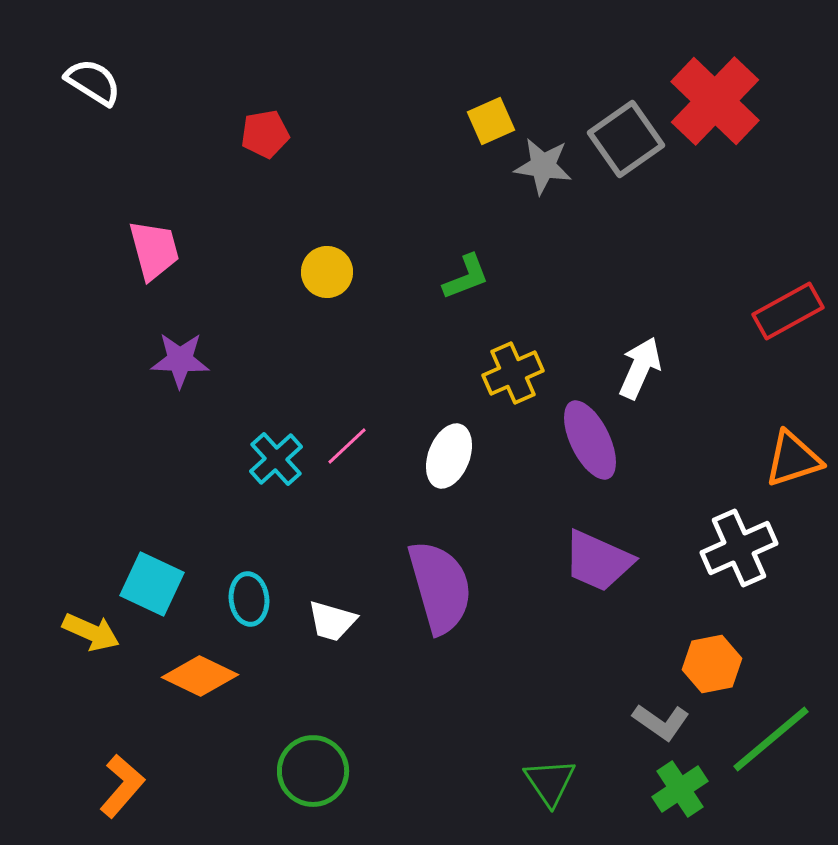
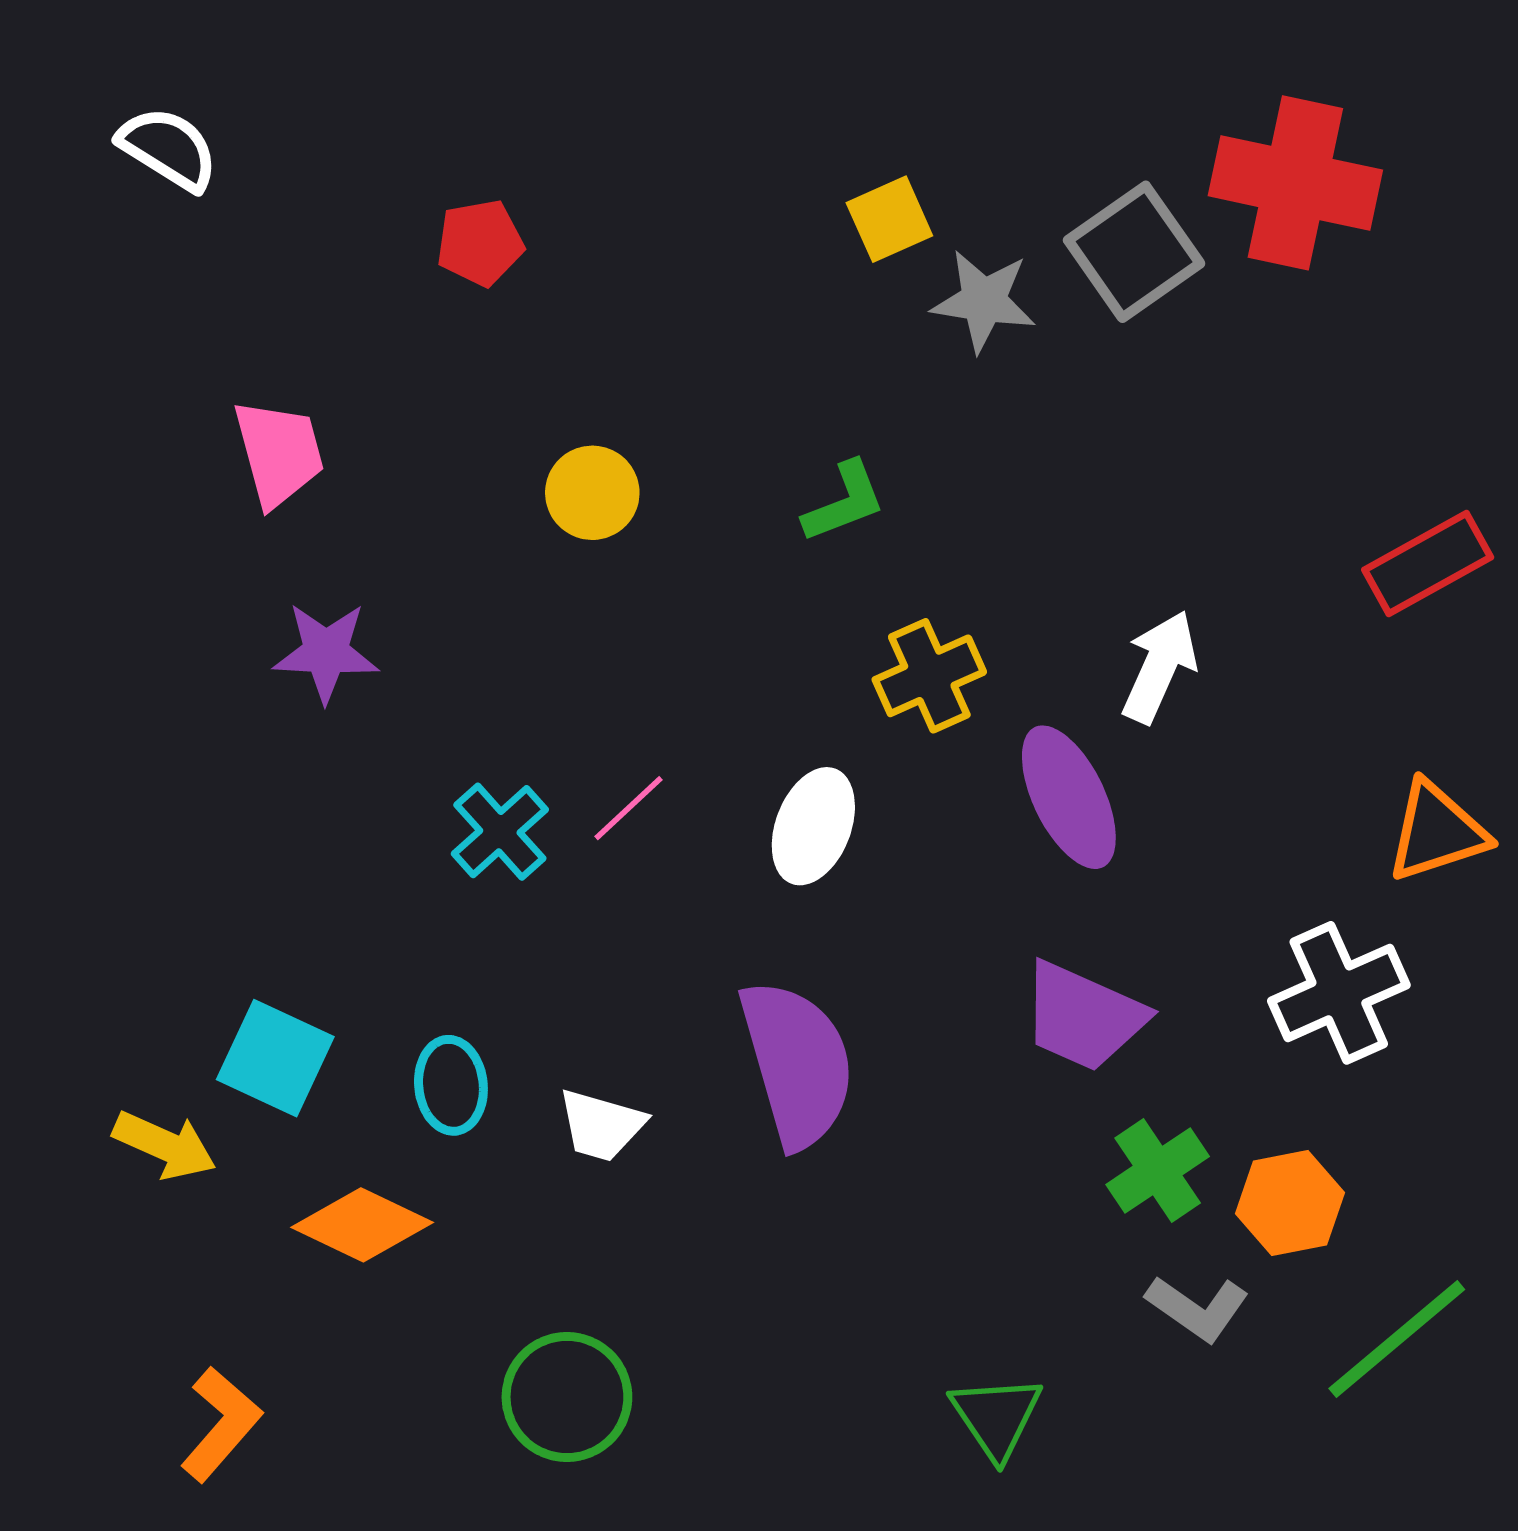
red cross: (715, 101) -> (1295, 183), turned -32
green cross: (680, 789) -> (1158, 1170), moved

